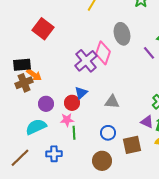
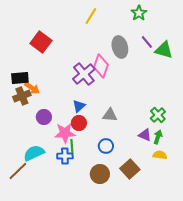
purple line: (149, 53) -> (147, 42), moved
red circle: (72, 103) -> (79, 123), moved
pink star: (67, 120) -> (65, 133), size x1.5
cyan semicircle: (36, 127) -> (34, 153), moved
brown square: (132, 145) -> (130, 169), moved, turned -30
blue cross: (54, 154) -> (65, 156), moved

